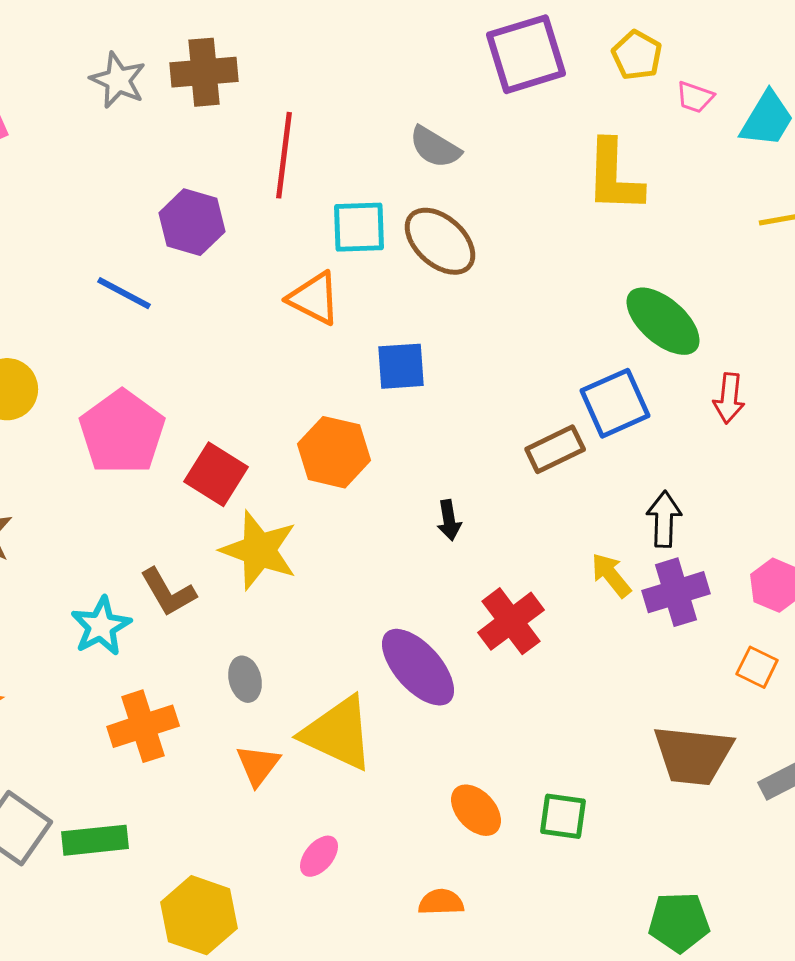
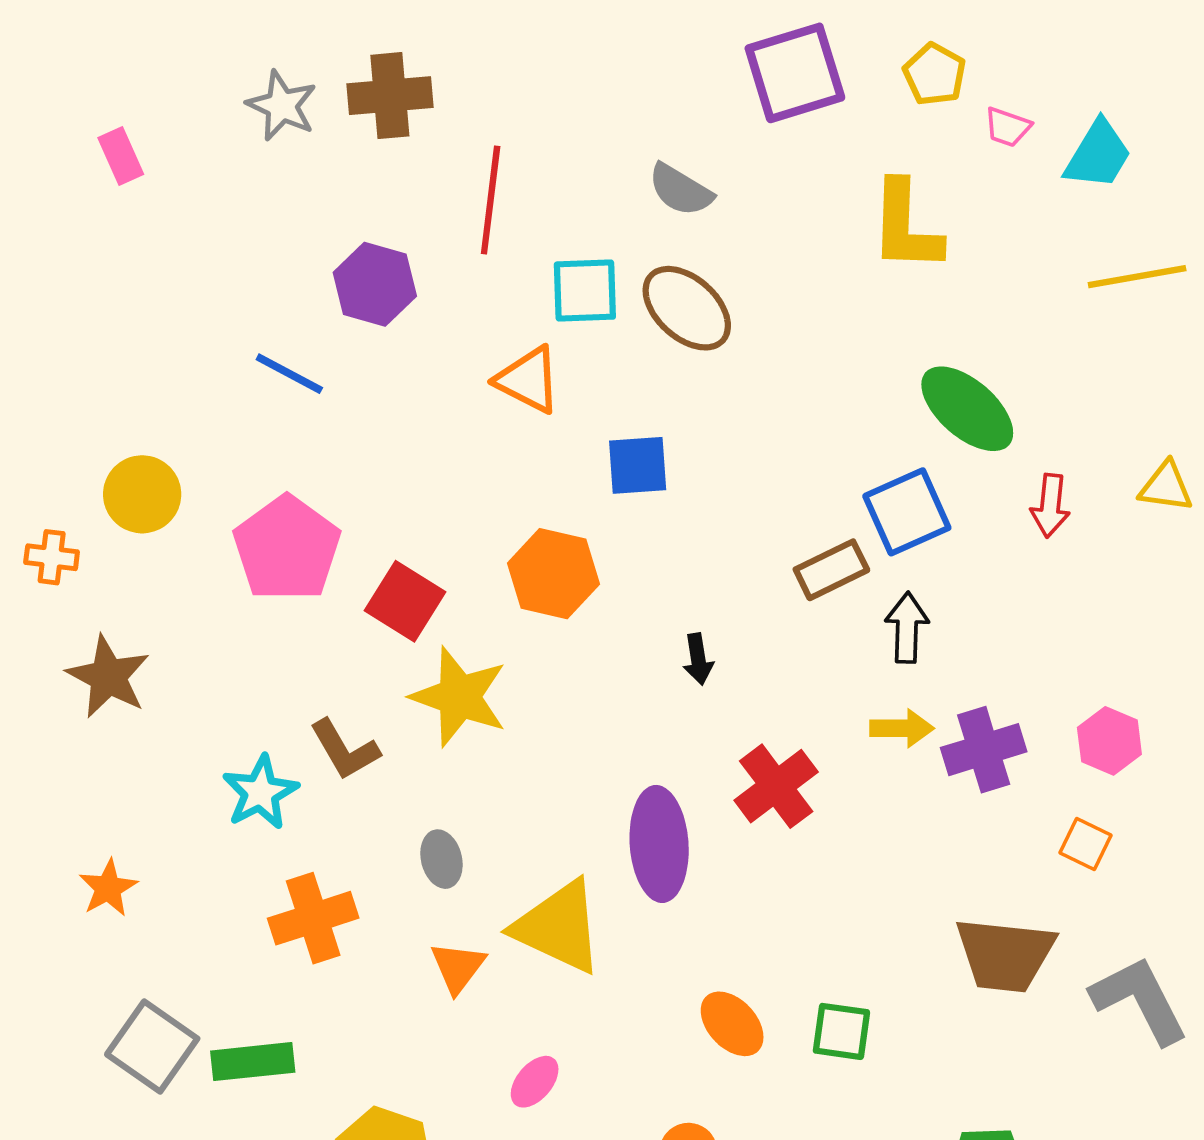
black arrow: (664, 519) -> (907, 628), moved
yellow arrow: (611, 575) -> (902, 728), turned 129
purple ellipse: (418, 667) -> (659, 844), turned 38

